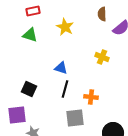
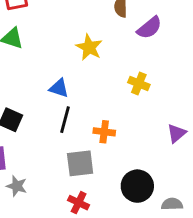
yellow star: (65, 27) -> (89, 47), moved
yellow cross: (102, 57) -> (139, 84), moved

